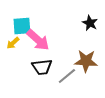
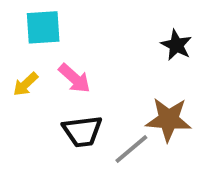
cyan square: (22, 26) -> (43, 27), moved
pink arrow: (38, 40) -> (74, 78), size x0.7

